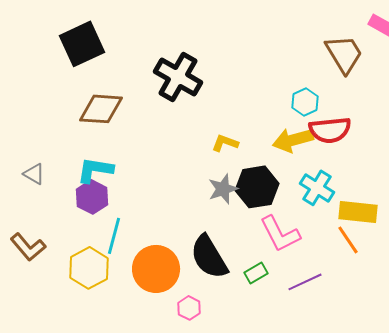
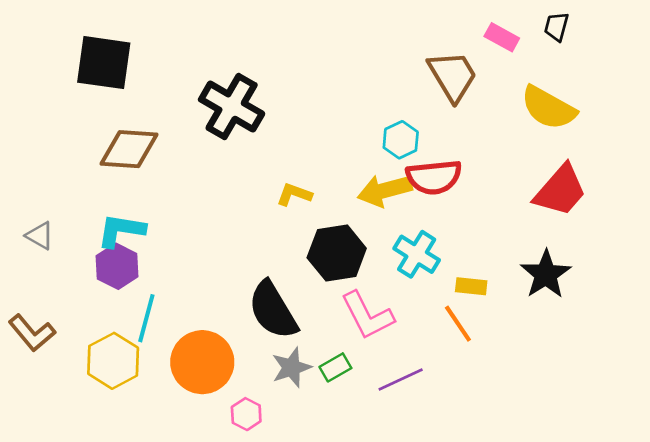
black square: (82, 44) -> (104, 63), turned 33
gray star: (223, 189) -> (291, 367), moved
yellow rectangle: (358, 212) -> (471, 286), size x0.6
black semicircle: (209, 257) -> (273, 310), moved

